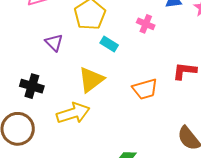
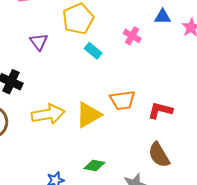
red L-shape: (185, 71) -> (160, 110), moved
yellow triangle: (91, 80) -> (89, 115), moved

